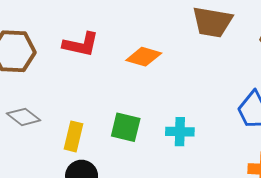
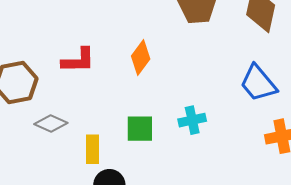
orange diamond: (144, 57) -> (141, 57), turned -56
gray diamond: (24, 117) -> (51, 123), moved

